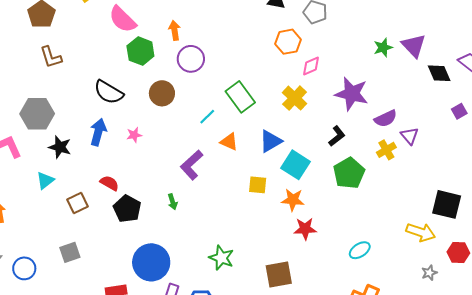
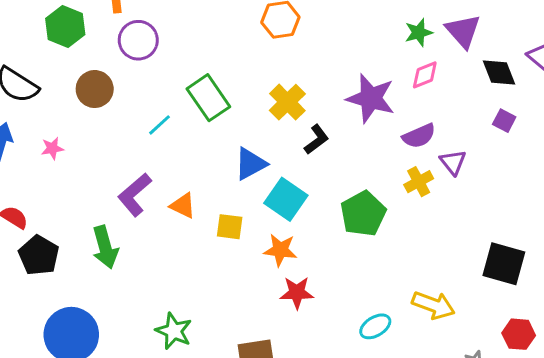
pink diamond: (311, 66) -> (425, 75), moved
purple square: (459, 111) -> (504, 121), moved, turned -35
black L-shape: (337, 136) -> (317, 139), moved
orange triangle: (229, 142) -> (183, 206), moved
green arrow: (173, 202) -> (105, 247), size x1.8
yellow arrow: (421, 232) -> (433, 305), moved

